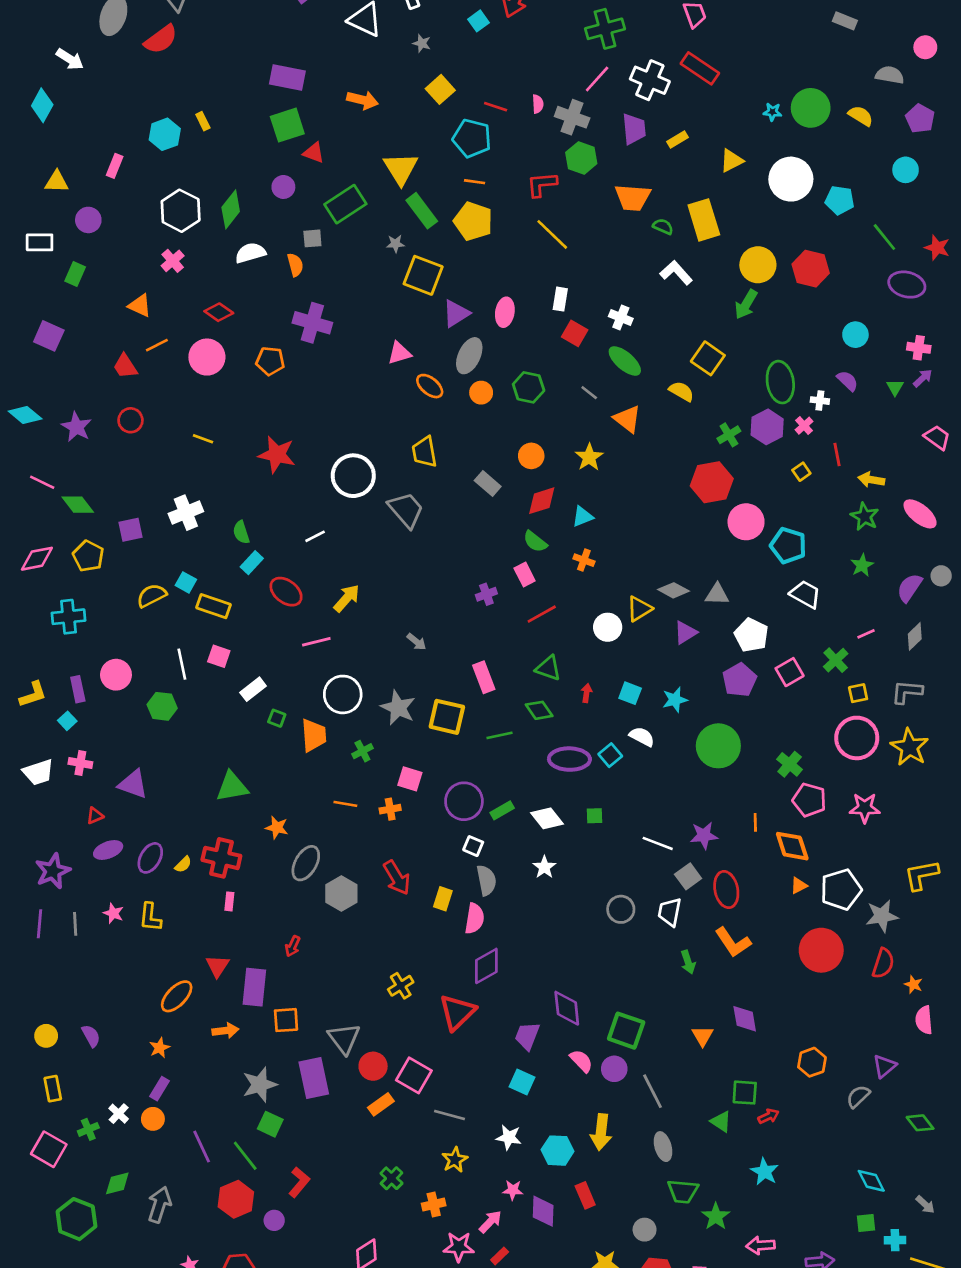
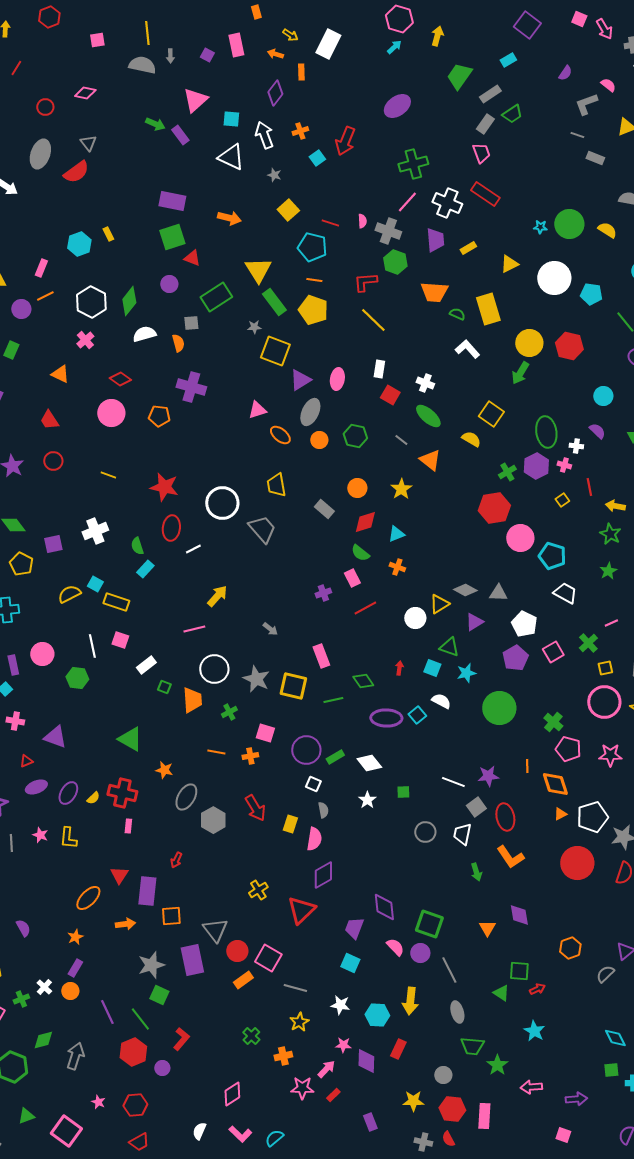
orange line: (157, 345) -> (45, 296), moved
pink cross: (804, 426) -> (564, 465), turned -32
red ellipse: (286, 592) -> (171, 528), moved, turned 60
green triangle: (548, 668) -> (449, 647), moved
green triangle: (232, 787) -> (130, 739), turned 40
green square: (594, 816) -> (403, 792), moved
gray semicircle: (486, 880) -> (323, 810), size x0.7
red rectangle: (585, 1195) -> (398, 1049), turned 48

